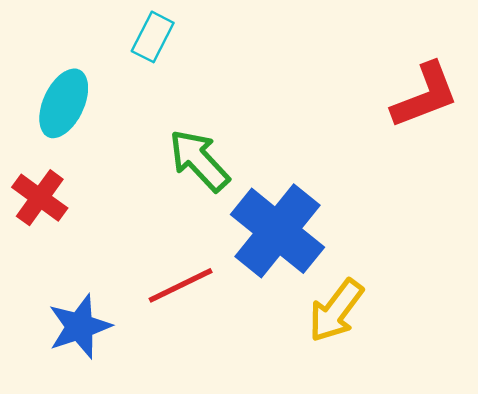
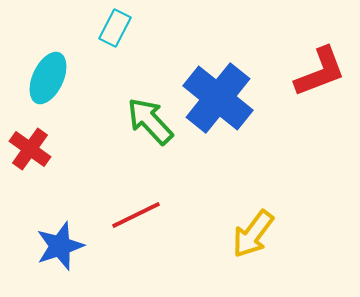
blue cross: (278, 231) -> (218, 98), moved

